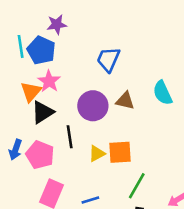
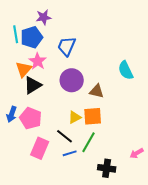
blue pentagon: (41, 50) -> (32, 37), turned 30
blue trapezoid: (108, 59) -> (67, 46), moved
brown triangle: (125, 101) -> (97, 91), moved
black line: (70, 137) -> (65, 136), moved, turned -42
green line: (137, 186) -> (89, 142), moved

